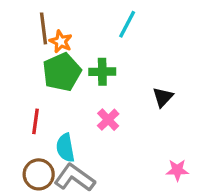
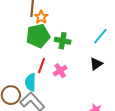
cyan line: (127, 24) -> (100, 36), moved
red line: (36, 121) -> (42, 65), moved

